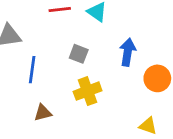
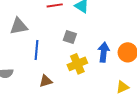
blue arrow: (128, 52) -> (104, 52), moved
yellow triangle: (148, 126) -> (122, 87), turned -40

